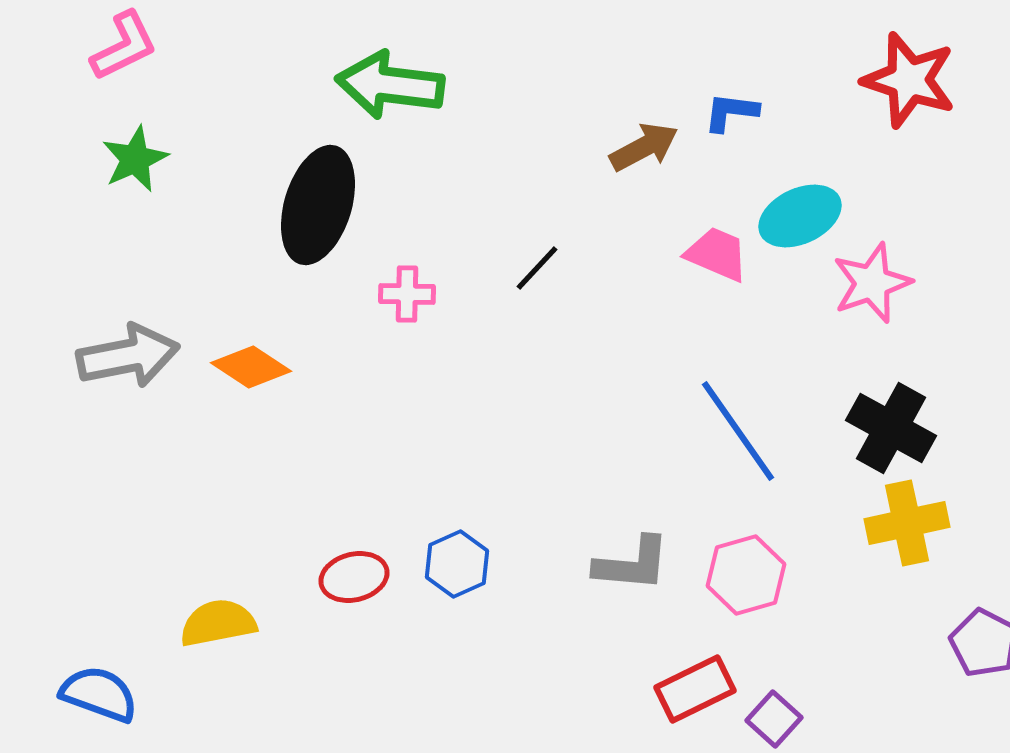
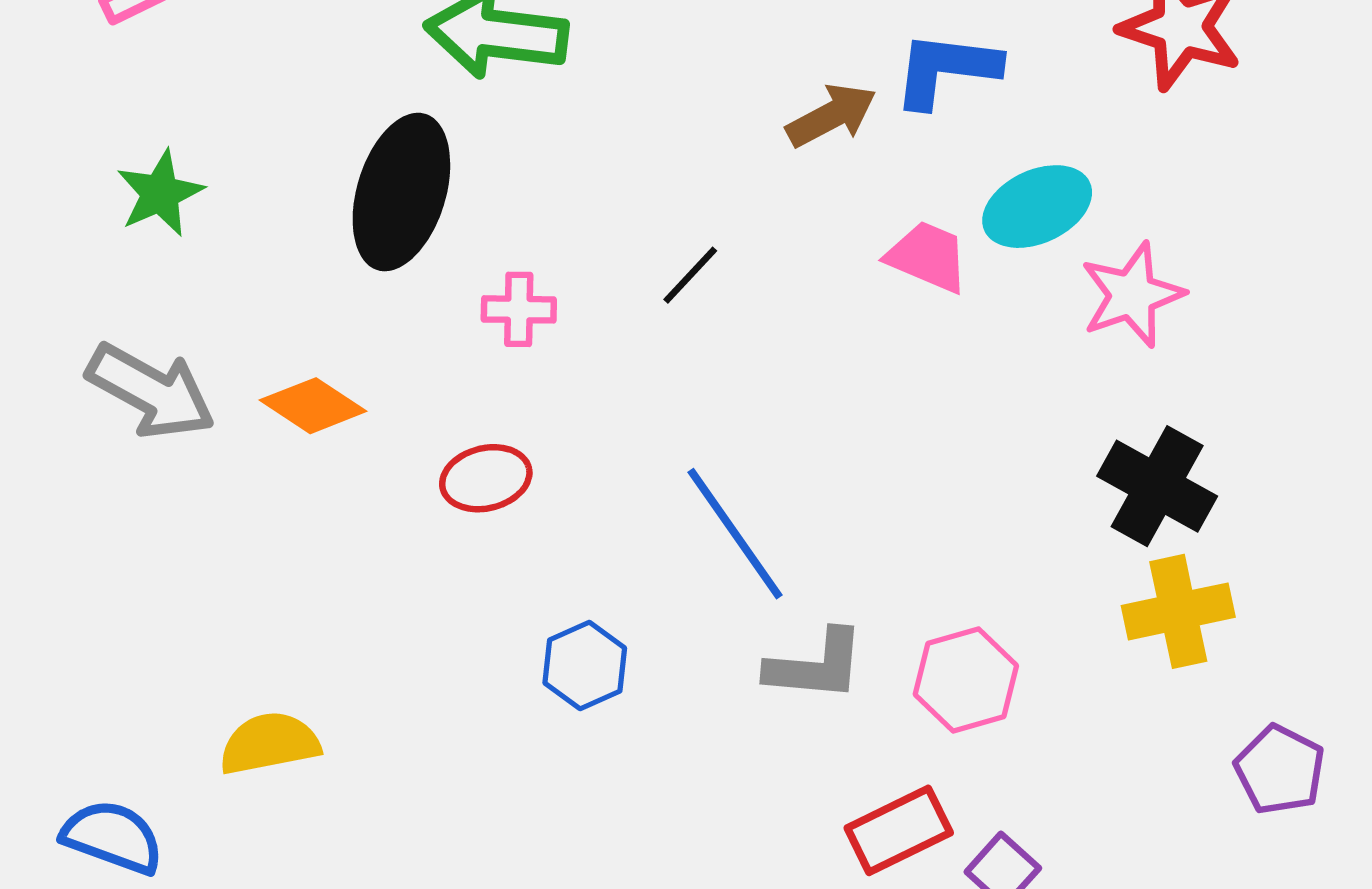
blue L-shape: (731, 112) -> (946, 69), size x1.5
green star: (135, 159) -> (160, 193), moved
gray arrow: (128, 356) -> (151, 391), turned 40
blue line: (738, 431) -> (735, 534), moved
red ellipse: (354, 577) -> (486, 478), moved

